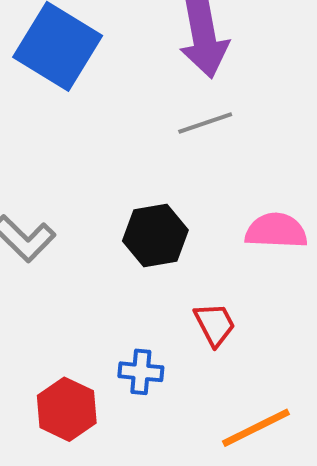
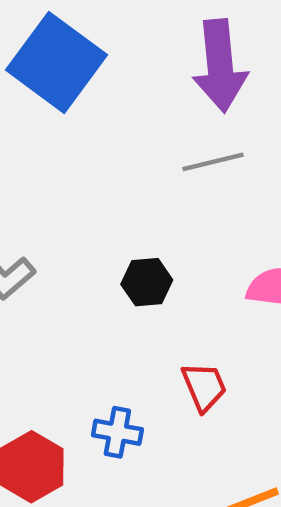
black hexagon: (155, 235) -> (147, 282), size x0.7

